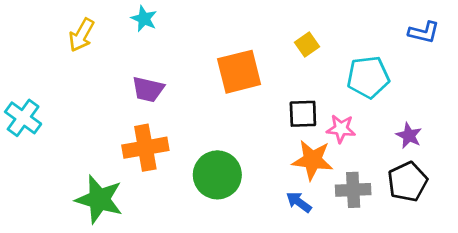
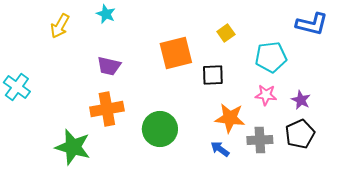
blue L-shape: (424, 32) -> (312, 24), size x1.4
black square: (303, 114) -> (213, 75), moved
pink star: (341, 129) -> (266, 95), moved

